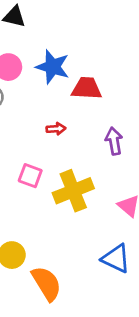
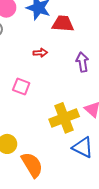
yellow cross: (73, 191) -> (64, 118), moved

